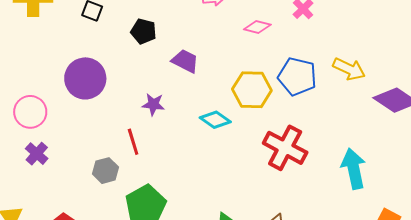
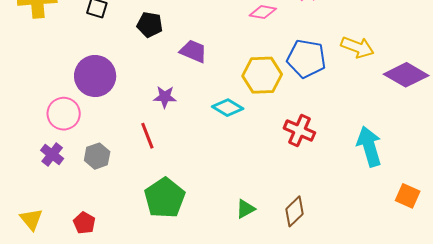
pink circle: (30, 112) -> (64, 114), moved
red cross: (285, 148) -> (299, 131), size x0.7
gray hexagon: (106, 171) -> (97, 156), moved

